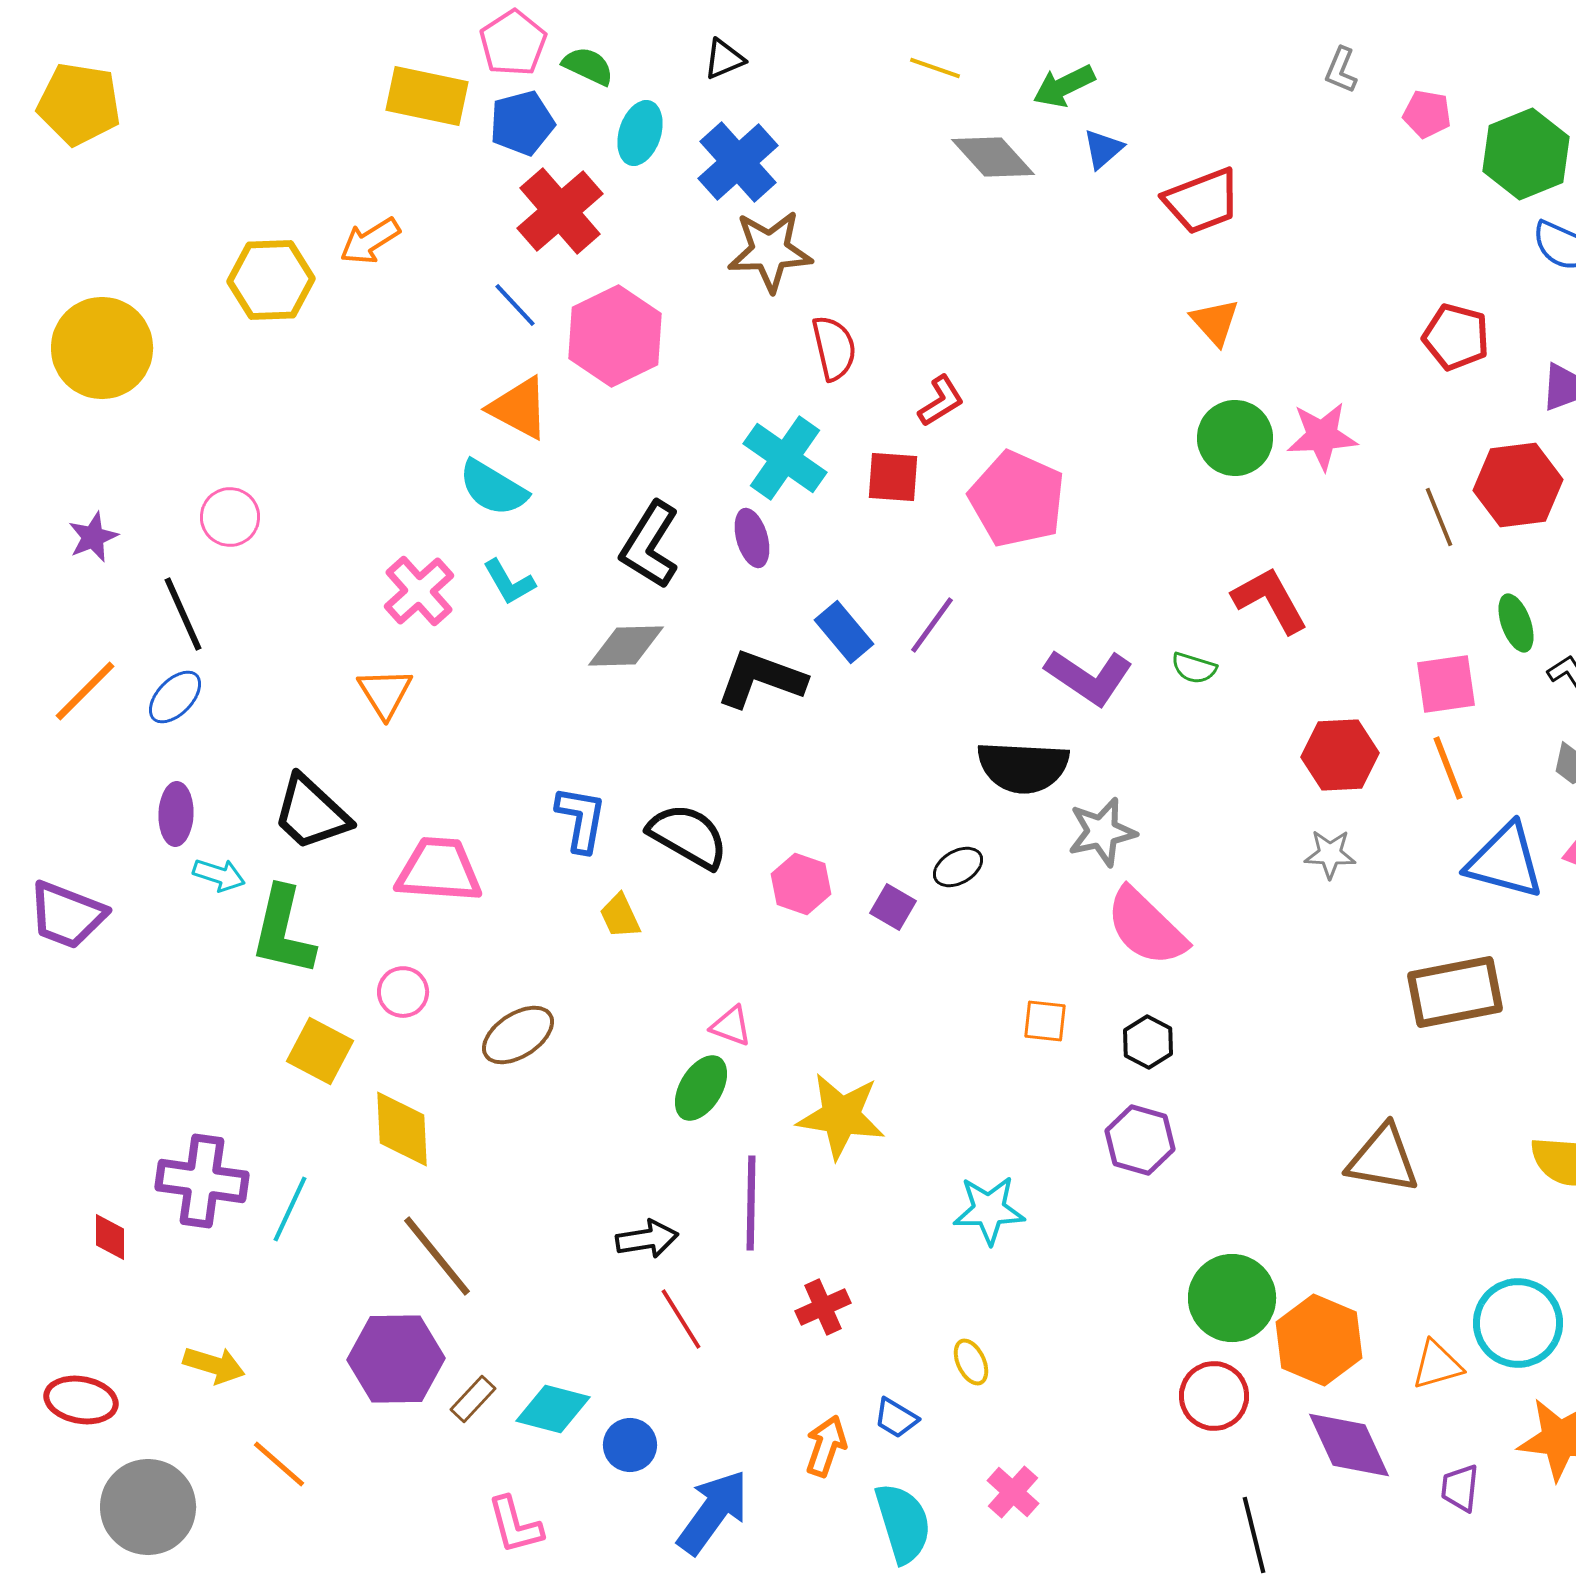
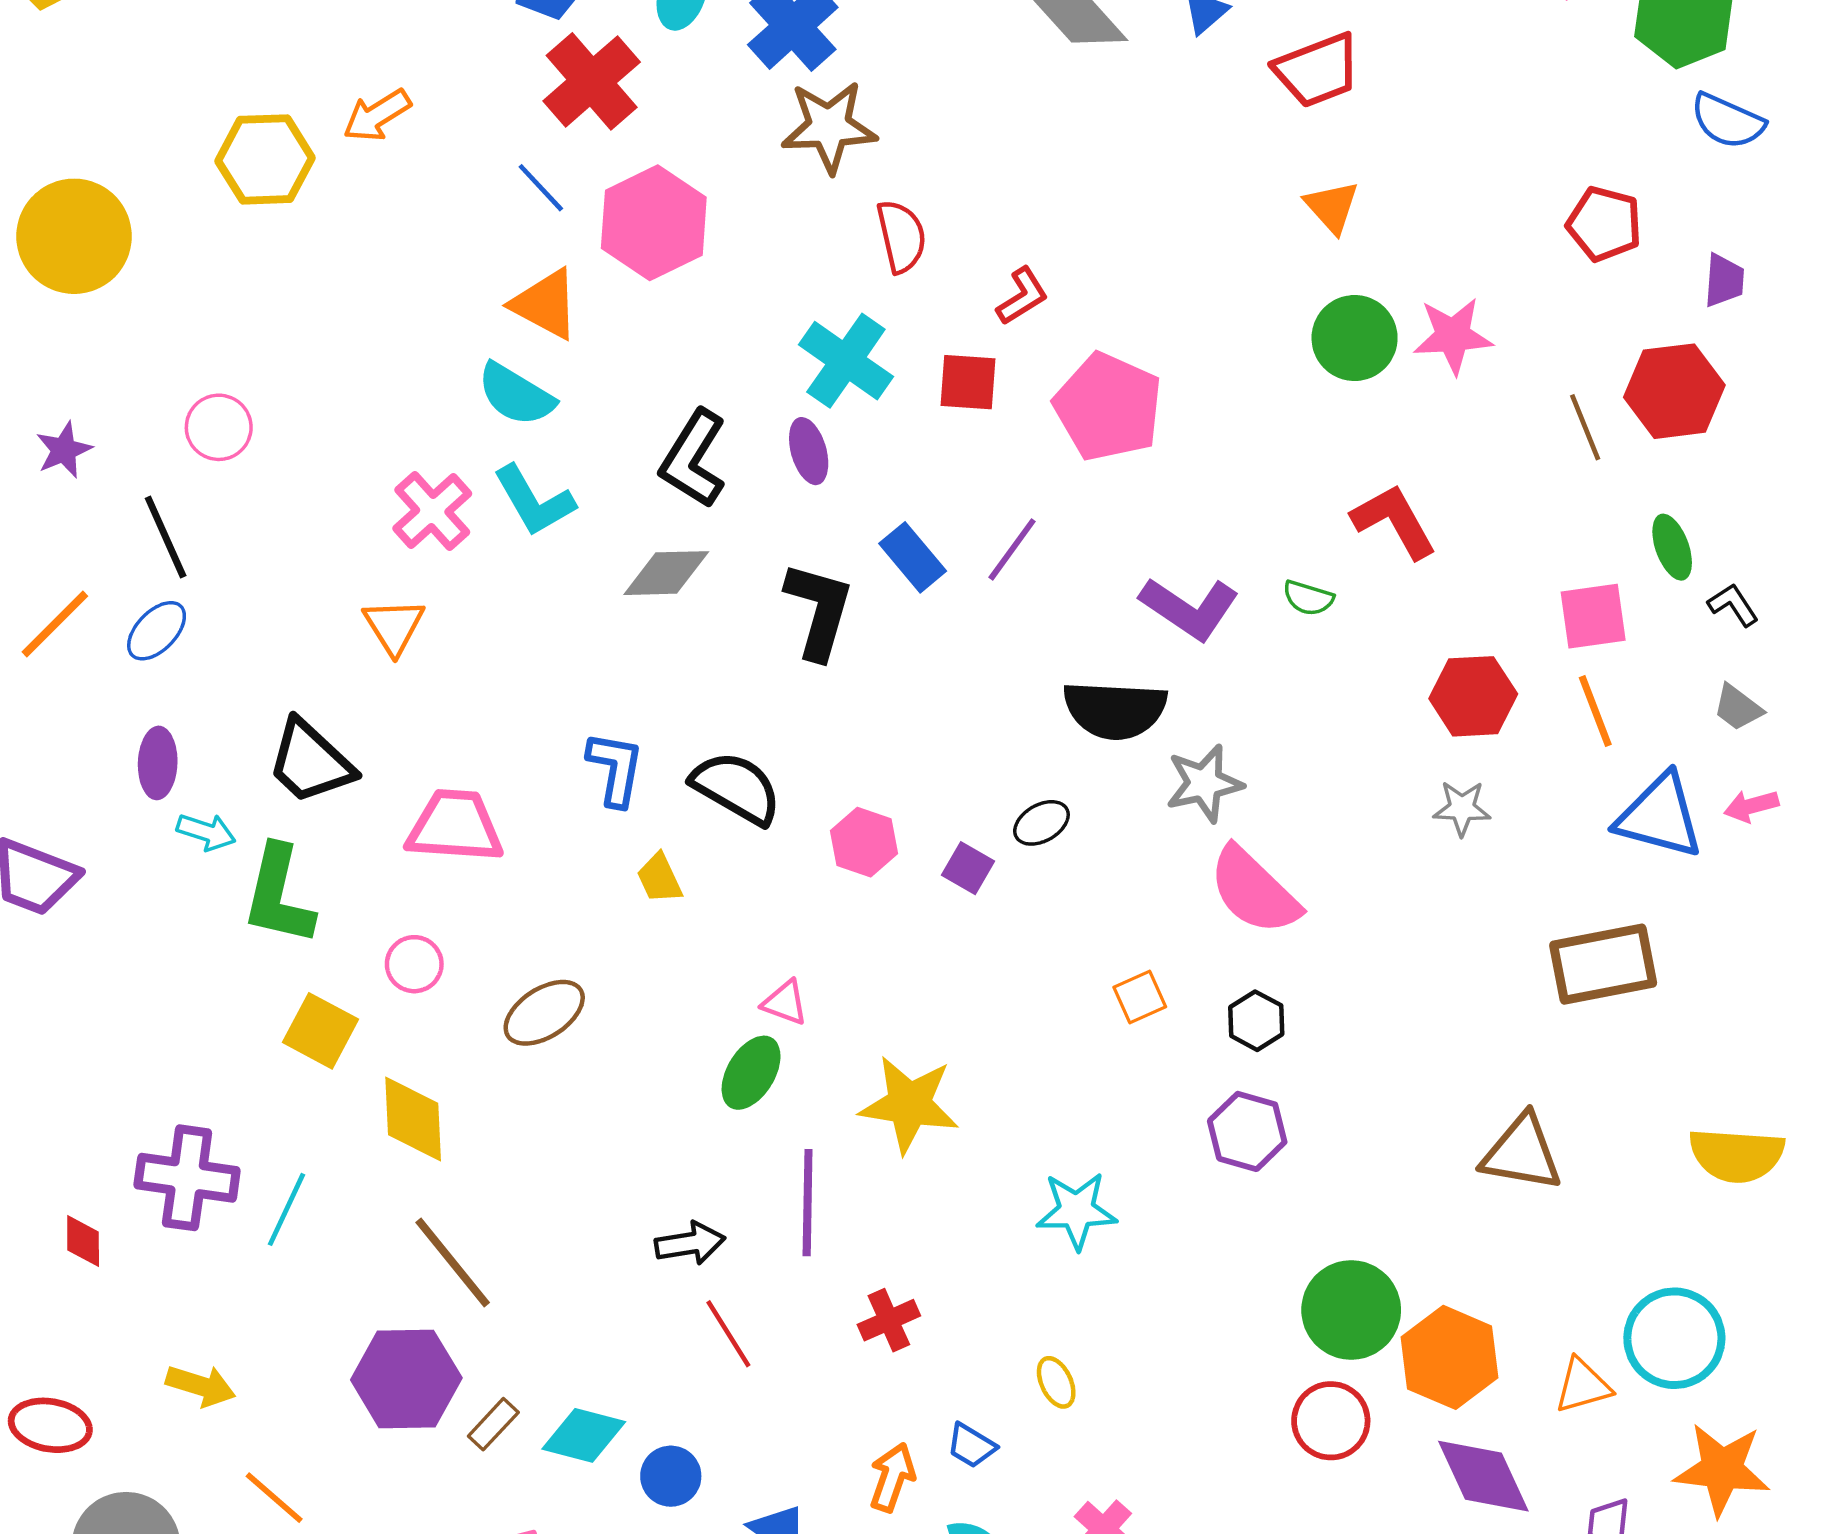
cyan L-shape: (509, 582) -> (534, 501), size x1.4
black L-shape: (761, 679) -> (819, 610), turned 86
orange square: (1045, 1021) -> (1140, 997), turned -30

